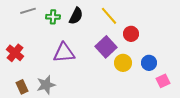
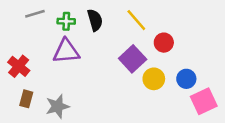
black semicircle: (76, 16) -> (95, 20), turned -42
purple triangle: (64, 53) -> (66, 51), moved
pink square: (163, 81) -> (204, 101), size x1.5
brown rectangle: (22, 87) -> (26, 99), moved, turned 40

